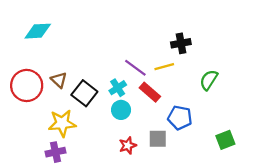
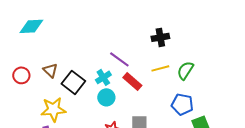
yellow line: (164, 67) -> (160, 68), moved
red circle: (27, 85) -> (21, 75), size x0.6
blue pentagon: (180, 118) -> (182, 104), moved

